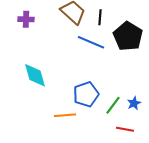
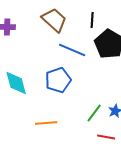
black line: (100, 17) -> (92, 20), moved
blue pentagon: (86, 94) -> (58, 80), moved

